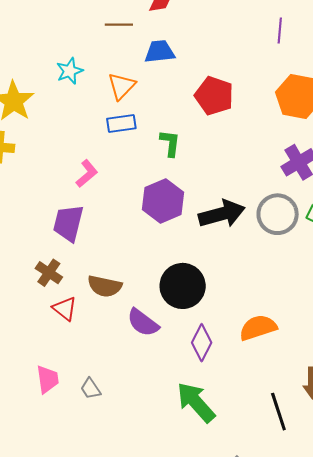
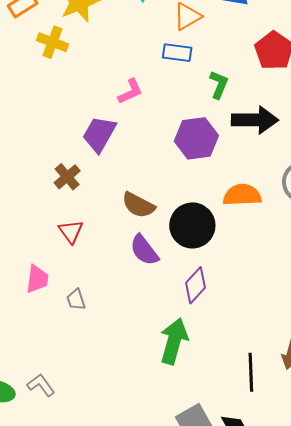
black arrow: (222, 214) -> (255, 120), moved
brown semicircle: (105, 286) -> (138, 205), moved
red triangle: (65, 309) -> (71, 232), moved
orange semicircle: (258, 328) -> (242, 195), moved
green arrow: (196, 402) -> (174, 341), turned 42

